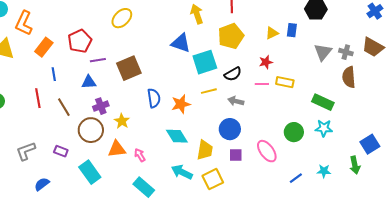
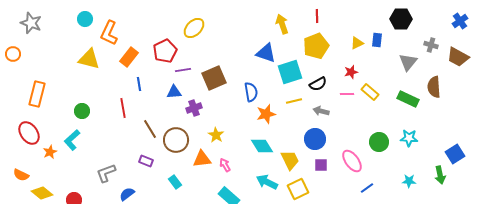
yellow ellipse: (122, 18) -> (194, 28), moved
gray cross: (346, 52) -> (431, 45), moved
yellow rectangle: (285, 82) -> (370, 92), turned 30
blue semicircle: (154, 98) -> (251, 92), moved
green rectangle: (323, 102) -> (408, 99), moved
purple cross: (101, 106) -> (194, 108), moved
brown line: (64, 107) -> (150, 129), moved
yellow star: (122, 121) -> (216, 135), moved
yellow trapezoid: (205, 150) -> (290, 160), turned -35
gray L-shape: (26, 151) -> (106, 173), moved
cyan rectangle: (90, 172) -> (175, 182), size x0.6
blue line: (296, 178) -> (367, 188), moved

